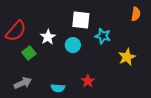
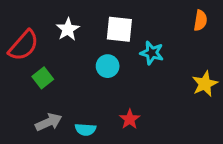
white star: (48, 37) -> (68, 29), moved
yellow star: (127, 57) -> (205, 84), moved
gray arrow: (23, 83) -> (49, 122), moved

